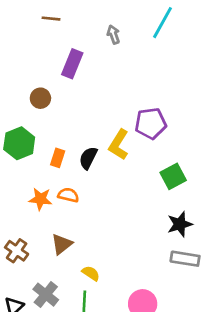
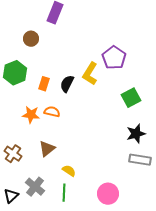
purple pentagon: (151, 123) -> (114, 58), turned -30

